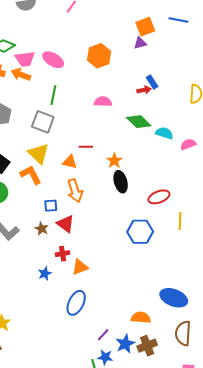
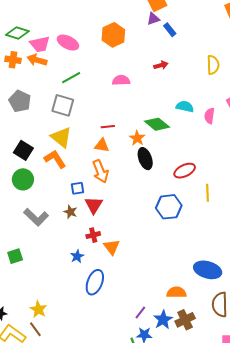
blue rectangle: (152, 82) -> (170, 30), moved
green line: (53, 95) -> (71, 78), turned 54
green diamond: (139, 122) -> (157, 124), moved
pink semicircle: (188, 144) -> (209, 116), turned -56
orange triangle: (70, 162) -> (102, 145), moved
red triangle: (66, 224) -> (94, 205), turned 30
orange triangle: (80, 267) -> (112, 247), turned -42
blue ellipse: (76, 303) -> (95, 282), moved

